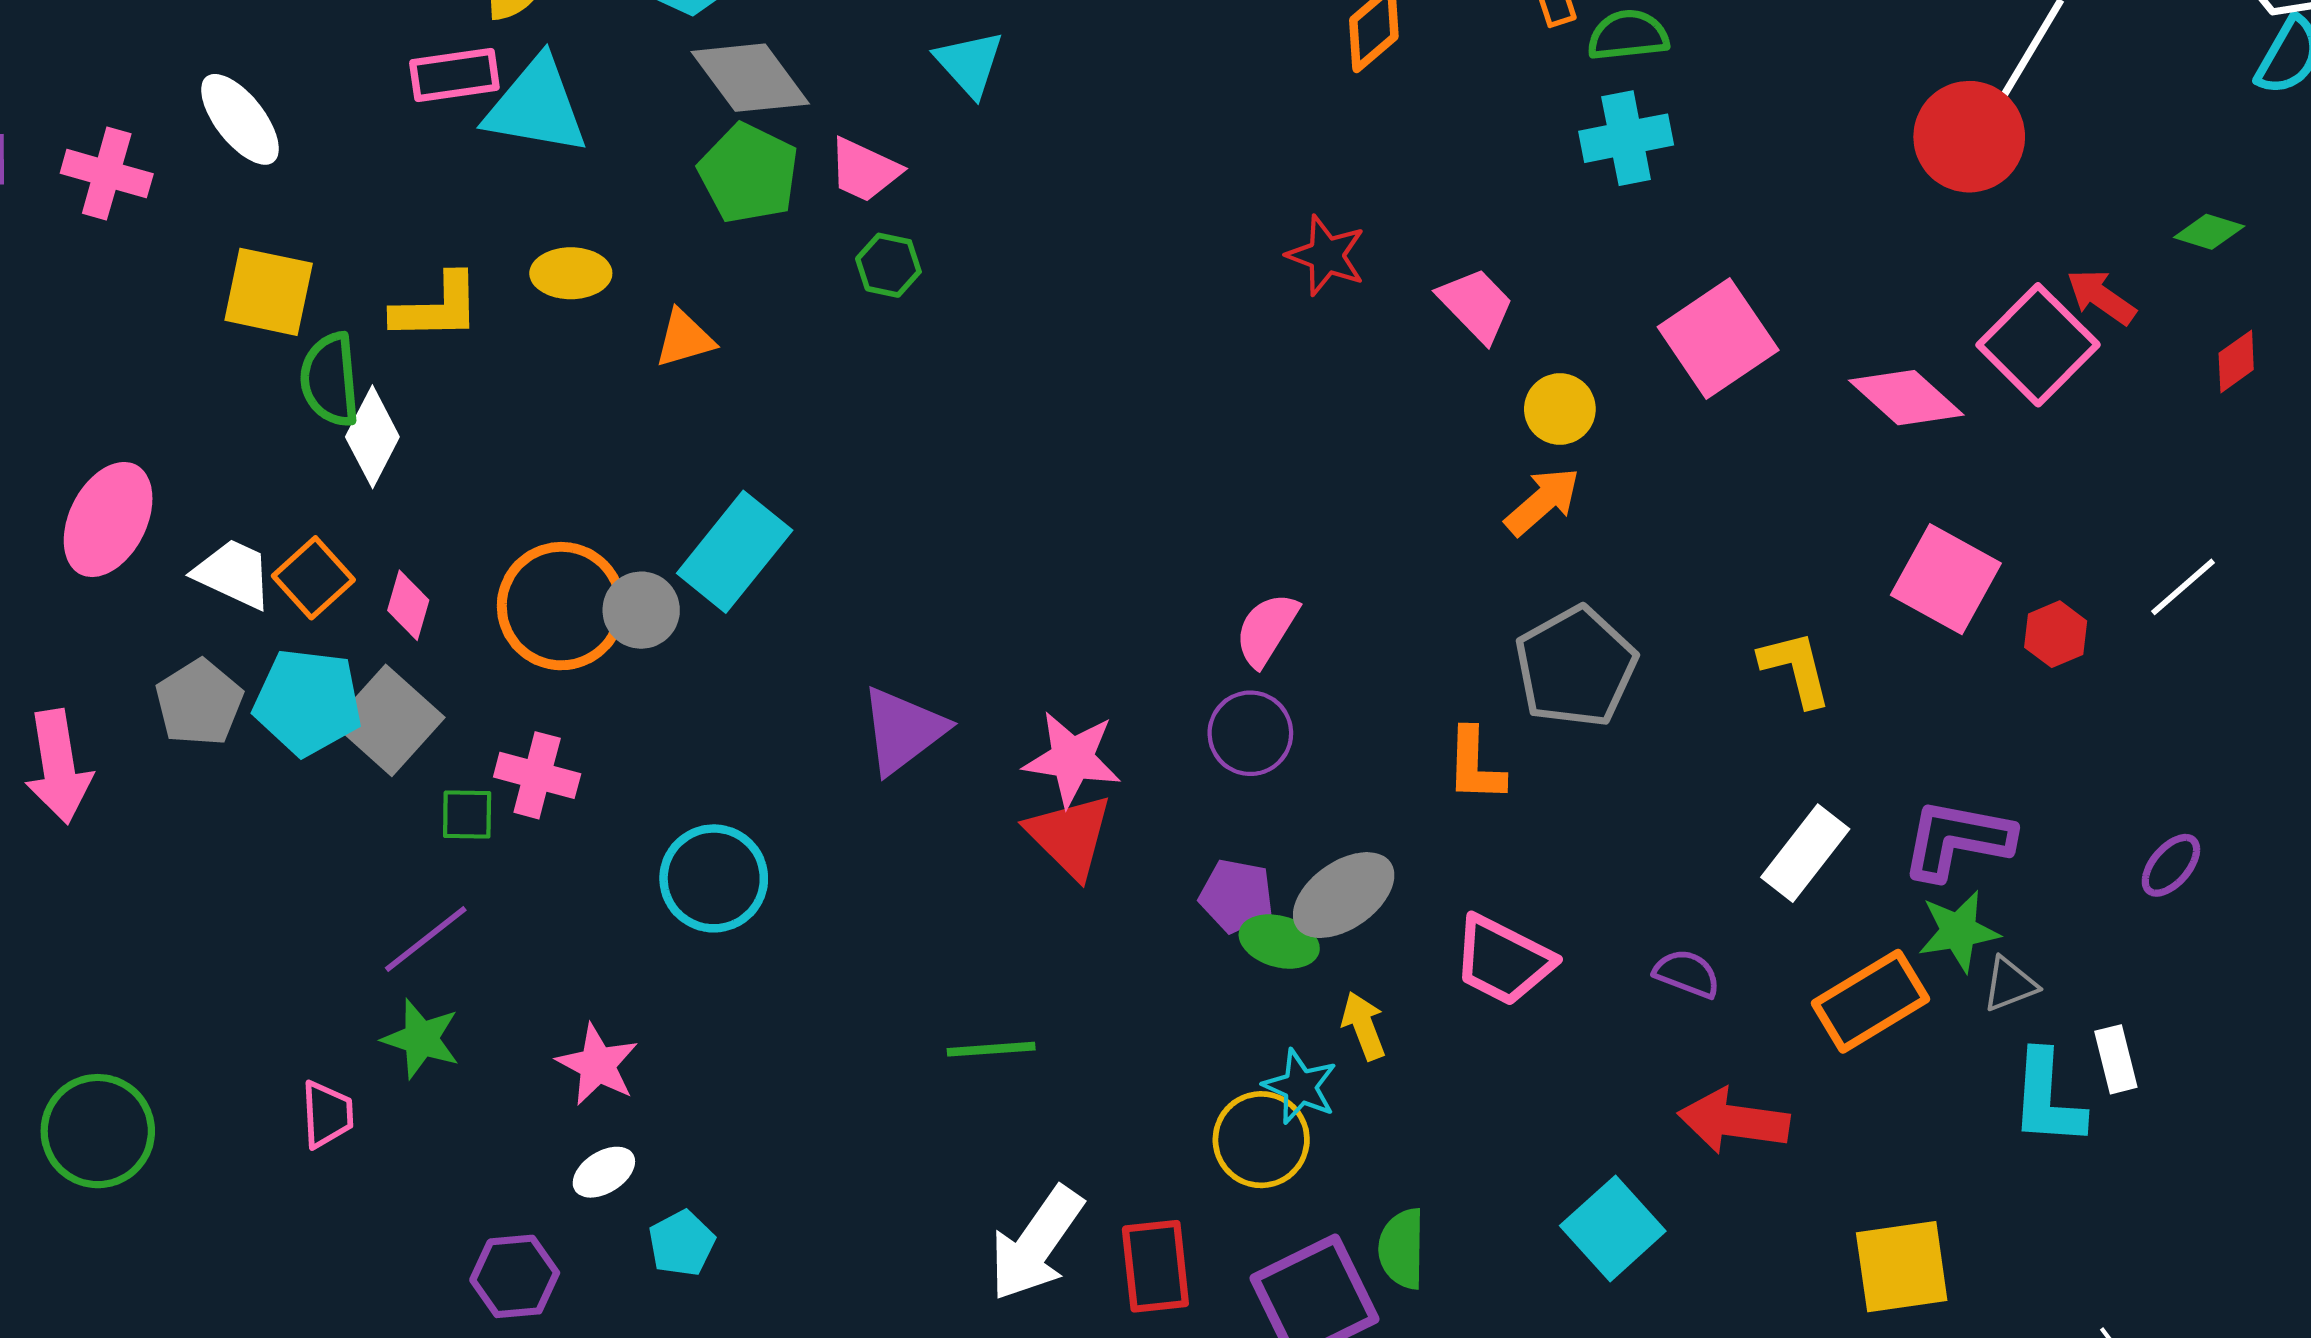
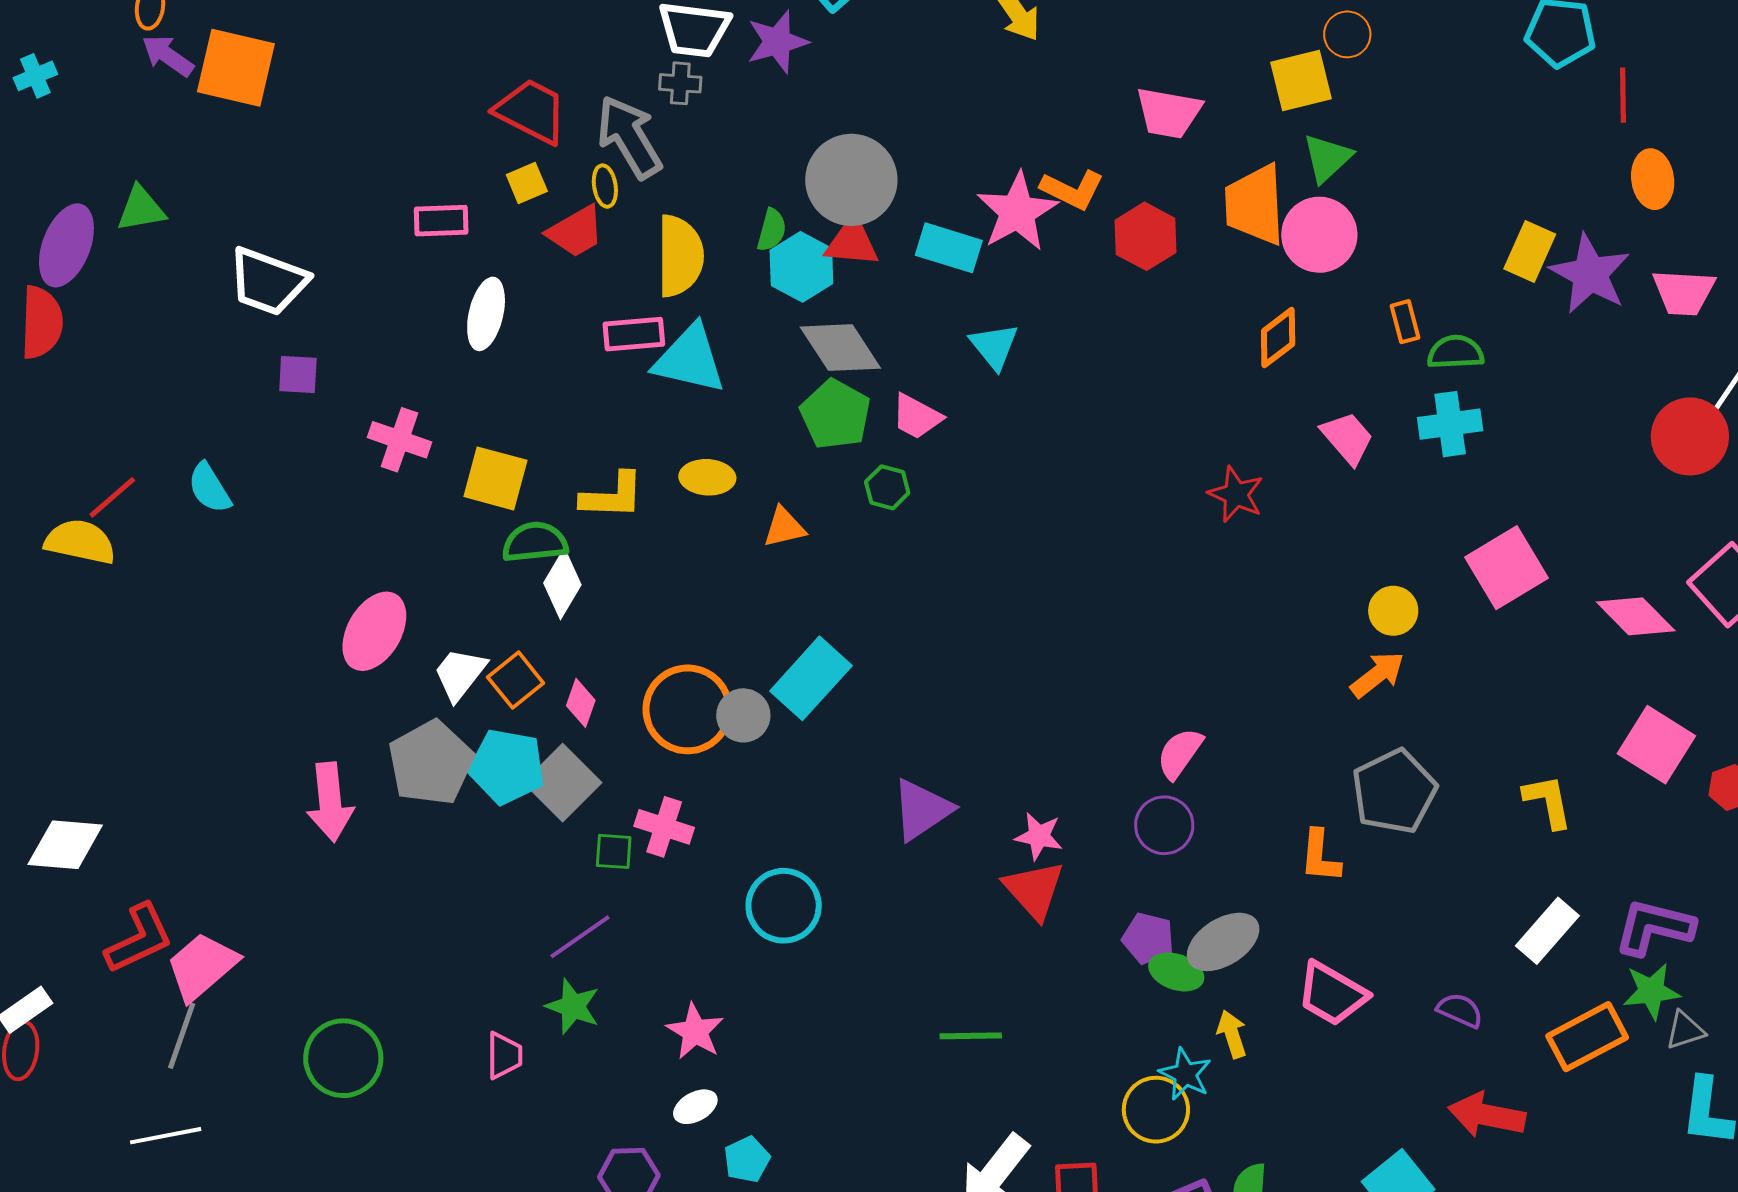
white ellipse: (240, 119) -> (486, 314), moved, turned 48
pink cross: (107, 174) -> (399, 440), moved
green hexagon: (888, 265) -> (887, 487), moved
pink trapezoid: (1476, 305) -> (1347, 438), moved
green semicircle: (330, 380) -> (535, 542), turned 86
white trapezoid: (233, 574) -> (460, 674), turned -80
gray pentagon: (199, 703) -> (431, 763), size x1.4
pink star: (1072, 759) -> (1039, 836), size x0.7

